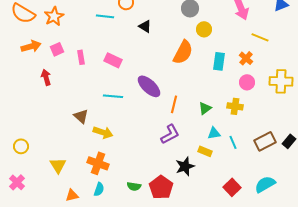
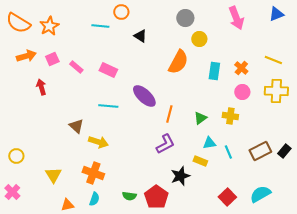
yellow line: (260, 37) -> (273, 60), moved
pink rectangle: (81, 57) -> (76, 67), turned -40

